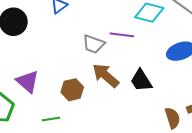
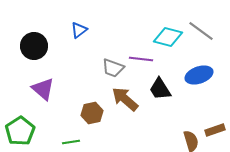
black trapezoid: (141, 81) -> (160, 89), moved
purple triangle: (28, 82) -> (43, 89), moved

